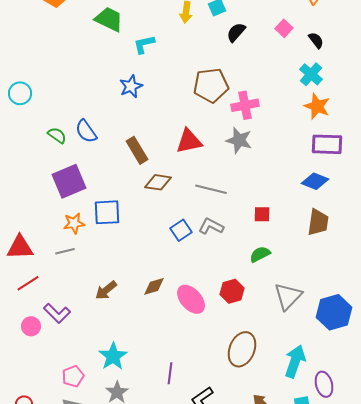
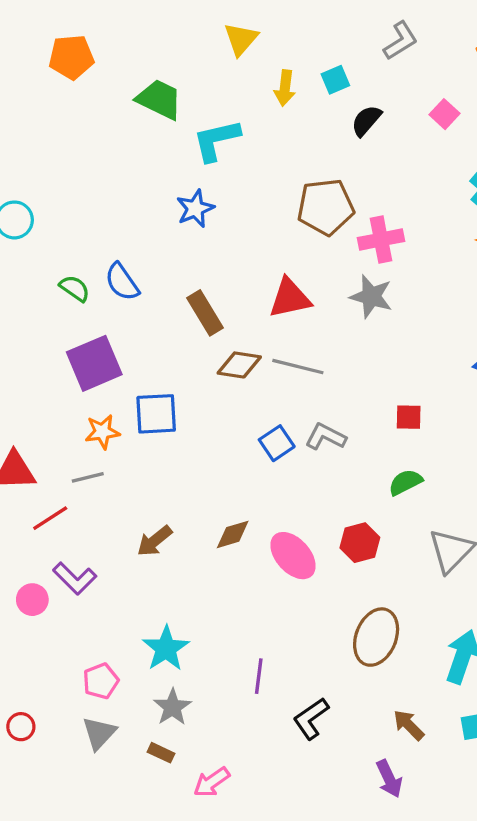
cyan L-shape: (144, 44) -> (216, 140), size x1.4
gray line: (211, 189) -> (298, 367), moved
red line: (28, 283) -> (50, 518), moved

